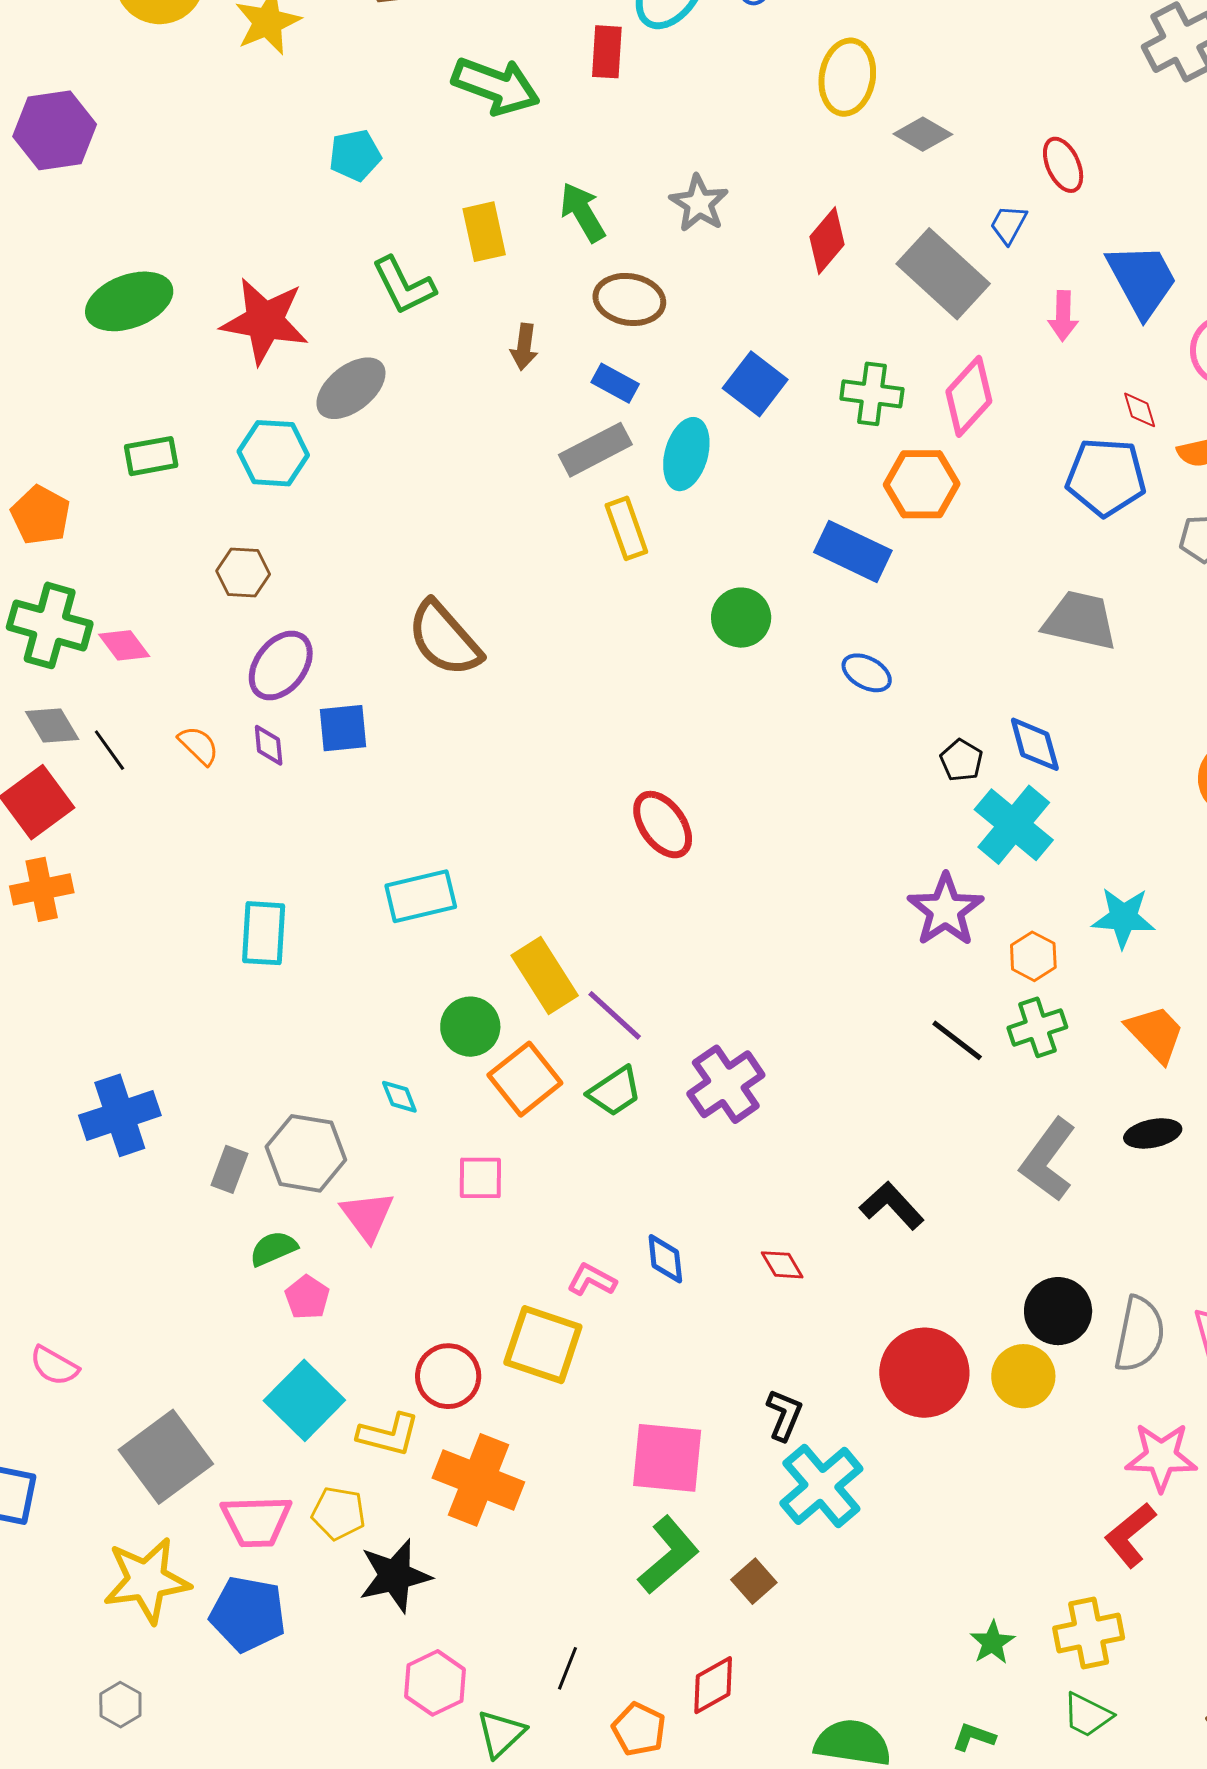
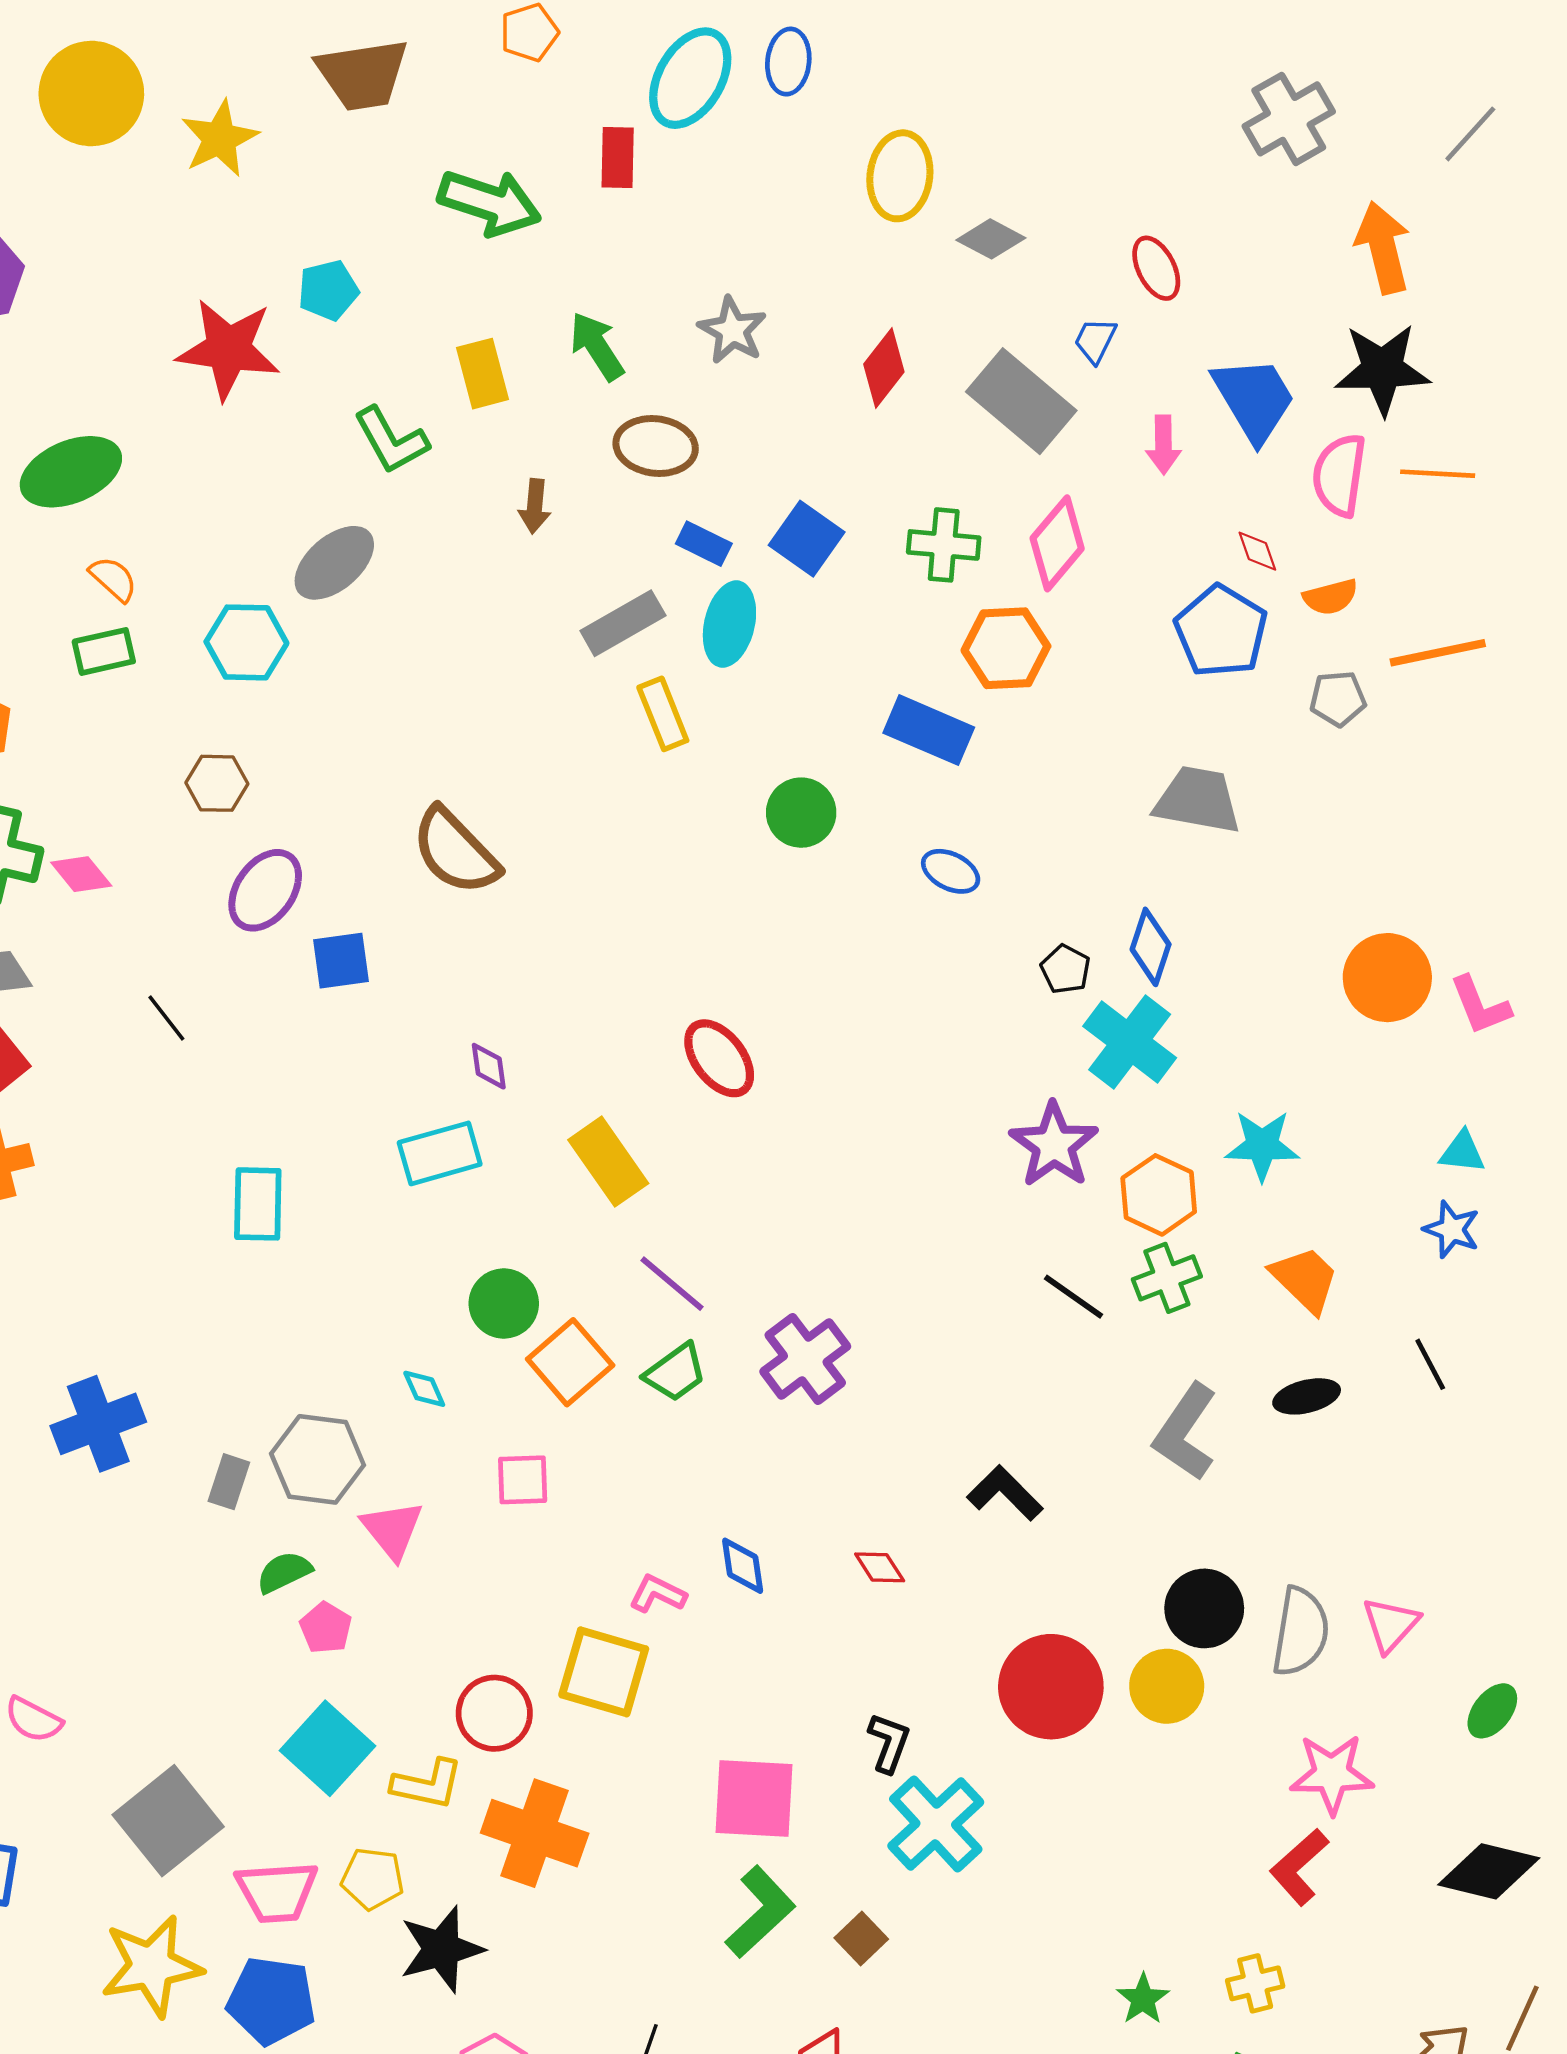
red star: (265, 321) -> (228, 349), moved
blue rectangle: (615, 383) -> (704, 544), moved
blue pentagon: (1106, 477) -> (1221, 631), turned 30
blue diamond: (1035, 744) -> (1151, 947), turned 36
orange semicircle: (199, 745) -> (113, 579), moved
purple diamond: (269, 745) -> (489, 1066), moved
black line: (109, 750) -> (166, 1018), moved
orange hexagon: (1033, 956) -> (1159, 1195), size x1.4
yellow rectangle: (545, 976) -> (608, 1162), moved
yellow cross: (1089, 1633) -> (1255, 1983), size x0.7

